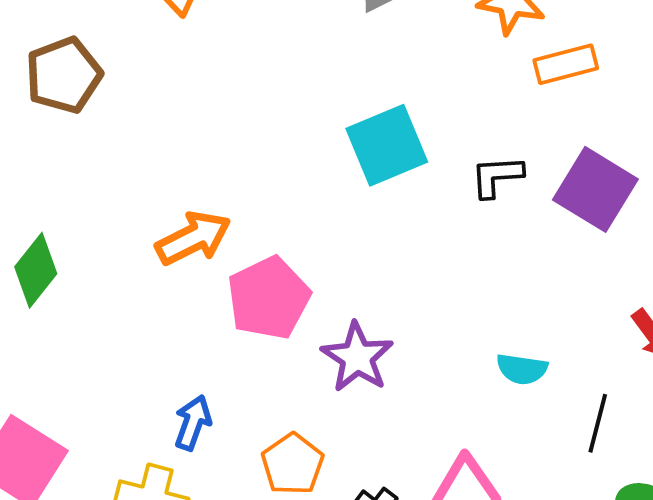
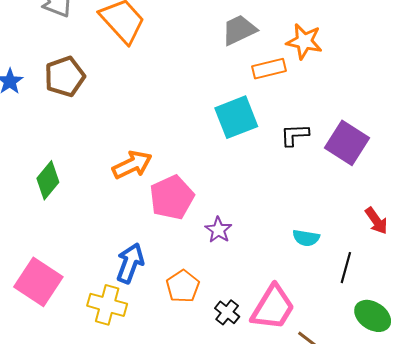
orange rectangle: (566, 64) -> (269, 69), moved
purple star: (357, 357) -> (218, 230), size x0.7
blue arrow: (193, 423) -> (130, 263), size x1.4

